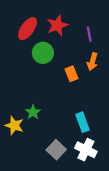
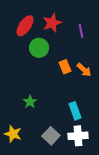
orange arrow: (92, 62) -> (84, 70), moved, turned -63
yellow star: (14, 125) -> (13, 134), moved
white cross: (86, 150) -> (78, 136), turned -30

